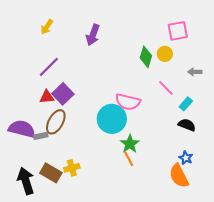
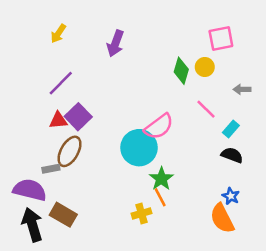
pink semicircle: (128, 102) -> (159, 127), turned -50
purple semicircle: (22, 129) -> (30, 190), moved
yellow cross: (72, 168) -> (141, 213), moved

